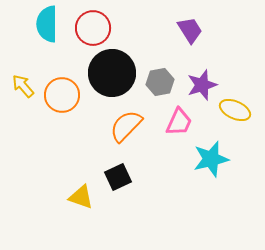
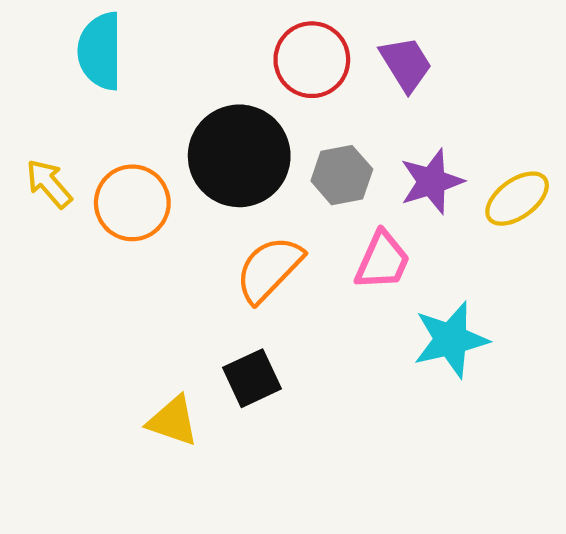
red circle: (93, 28) -> (312, 60), moved
yellow ellipse: (235, 110) -> (517, 199), moved, turned -60

